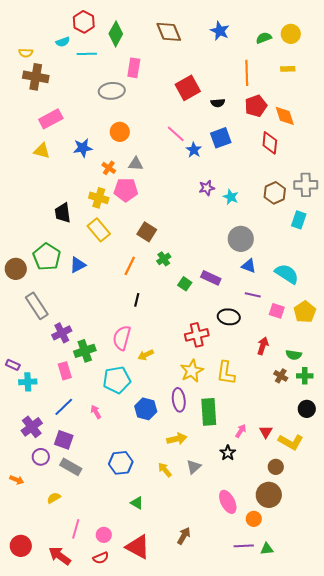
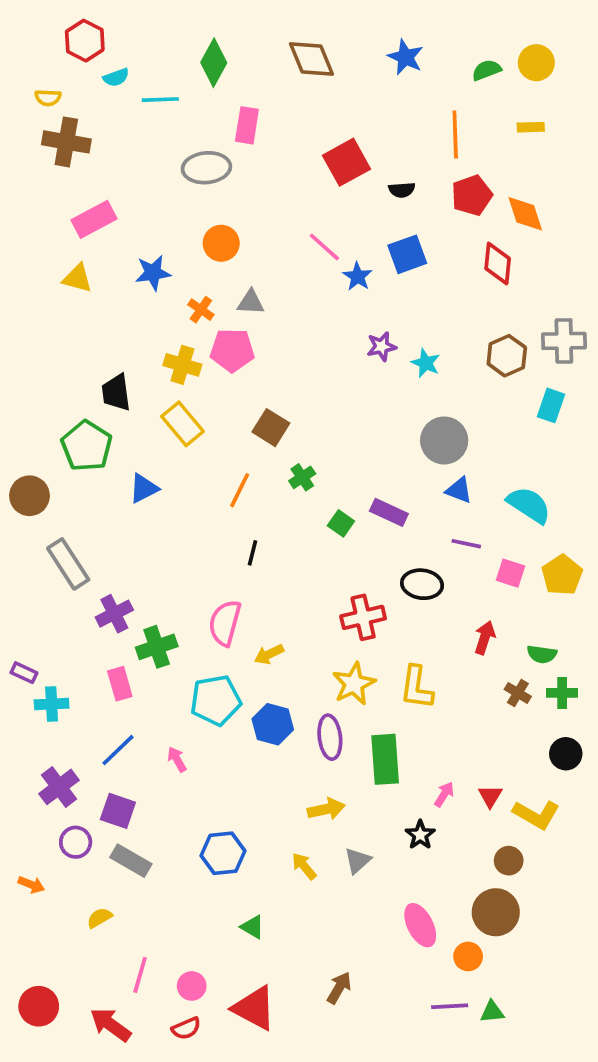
red hexagon: (84, 22) -> (85, 41), moved
green pentagon: (47, 257) -> (87, 446), moved
blue hexagon: (146, 409) -> (273, 724), moved

